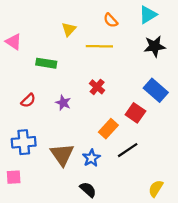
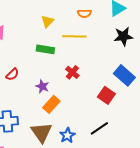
orange semicircle: (111, 20) -> (84, 13), turned -48
green rectangle: (46, 63) -> (45, 49), moved
red semicircle: (28, 100) -> (12, 74), moved
orange rectangle: (108, 129) -> (51, 104), moved

